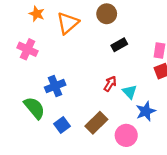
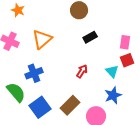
orange triangle: (68, 23) -> (42, 39), moved
cyan triangle: (130, 92) -> (112, 71), moved
blue square: (62, 125) -> (40, 107), size x1.5

